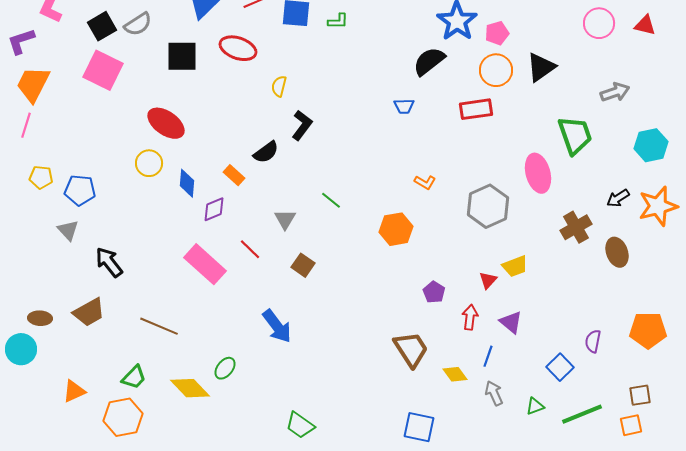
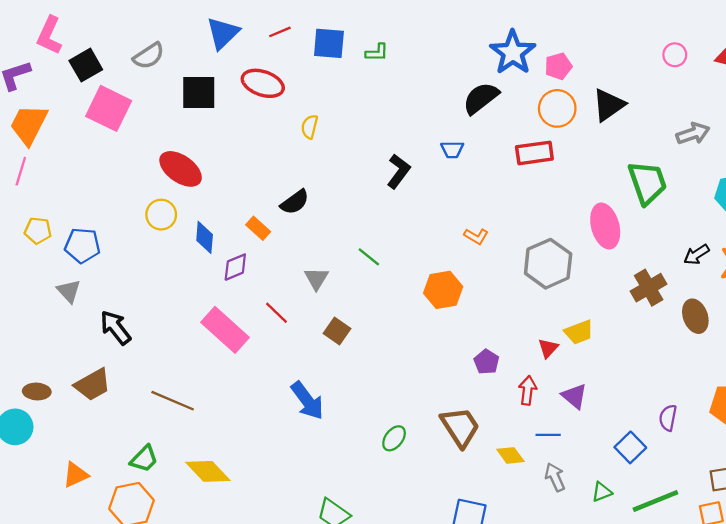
pink circle: (599, 23) -> (675, 55), size x0.7
black square: (102, 26) -> (86, 65), moved
black L-shape: (302, 125) -> (399, 171), moved
blue line: (488, 356) -> (548, 435), turned 70
green ellipse: (225, 368) -> (394, 438), moved

